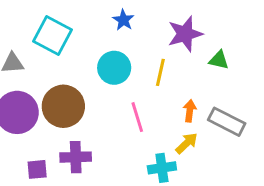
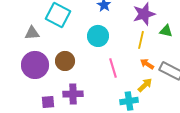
yellow line: (160, 72) -> (141, 40), moved
brown circle: (63, 106) -> (65, 61), size x0.7
orange arrow: (190, 111) -> (147, 64), turned -64

